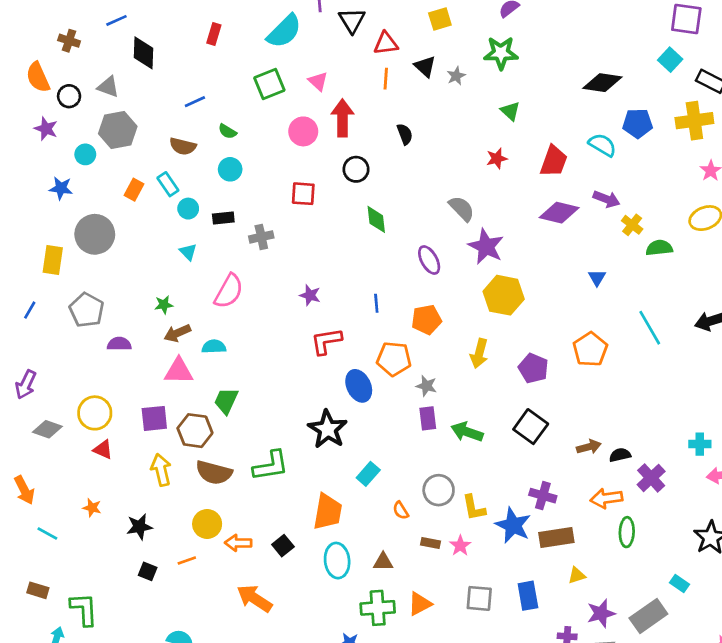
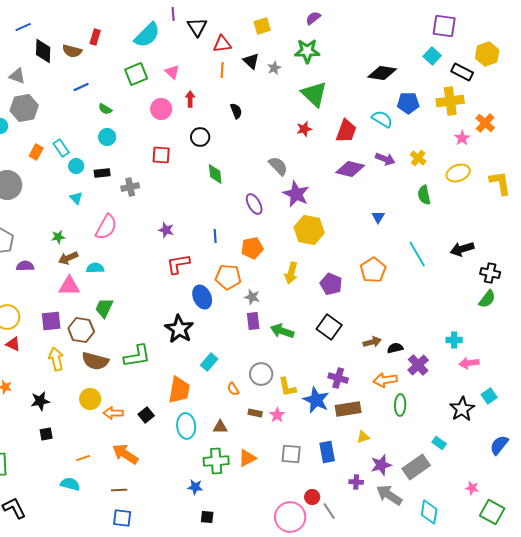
green triangle: (510, 111) -> (314, 94), size x1.8
red arrow: (342, 118) -> (190, 99), size x0.6
brown semicircle: (183, 146) -> (72, 51), moved
yellow cross: (632, 225) -> (418, 158), moved
green semicircle: (659, 248) -> (424, 195), turned -96
orange line: (187, 561) -> (83, 458), moved
black square: (148, 571) -> (46, 434), turned -32

